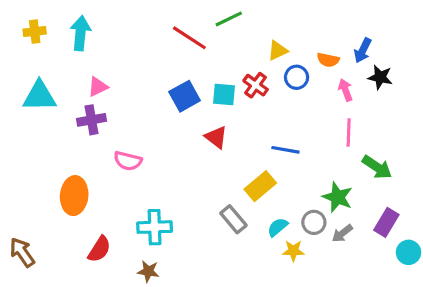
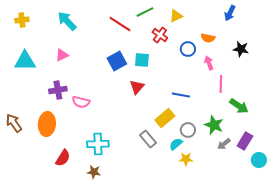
cyan arrow: (80, 33) -> (67, 21), moved, turned -50
yellow triangle: (278, 50) -> (176, 16), moved
blue arrow: (363, 50) -> (230, 13), moved
red cross: (256, 85) -> (160, 35), moved
pink arrow: (345, 90) -> (209, 63), moved
purple cross: (91, 120) -> (58, 90), moved
red triangle: (216, 137) -> (137, 87), turned 35
gray circle: (314, 222) -> (188, 130), moved
gray arrow: (342, 233) -> (224, 144), moved
brown arrow: (22, 252) -> (14, 123), moved

